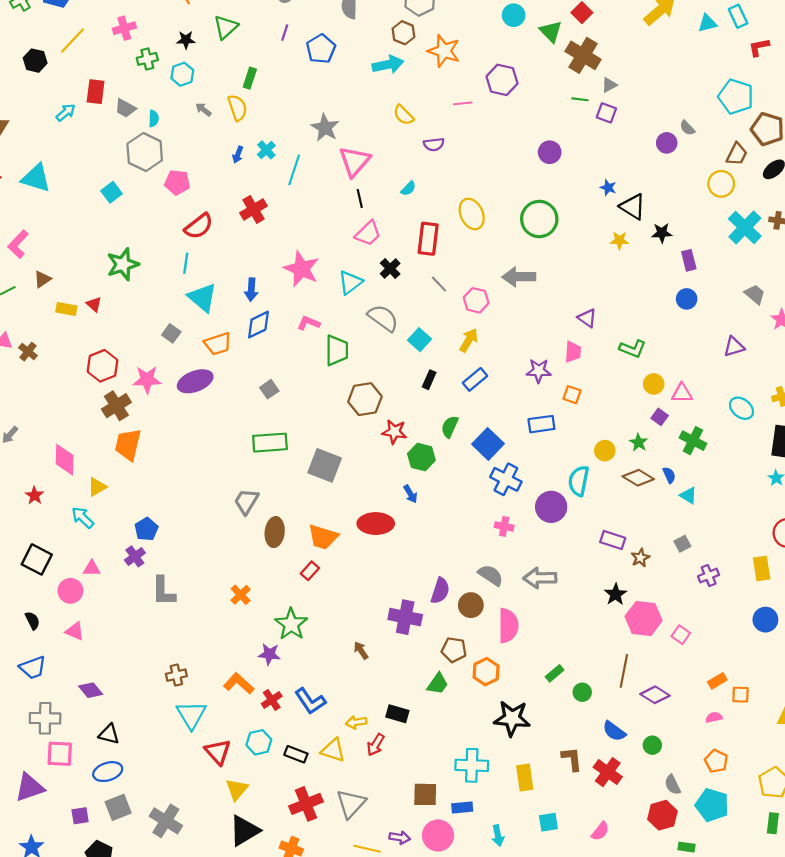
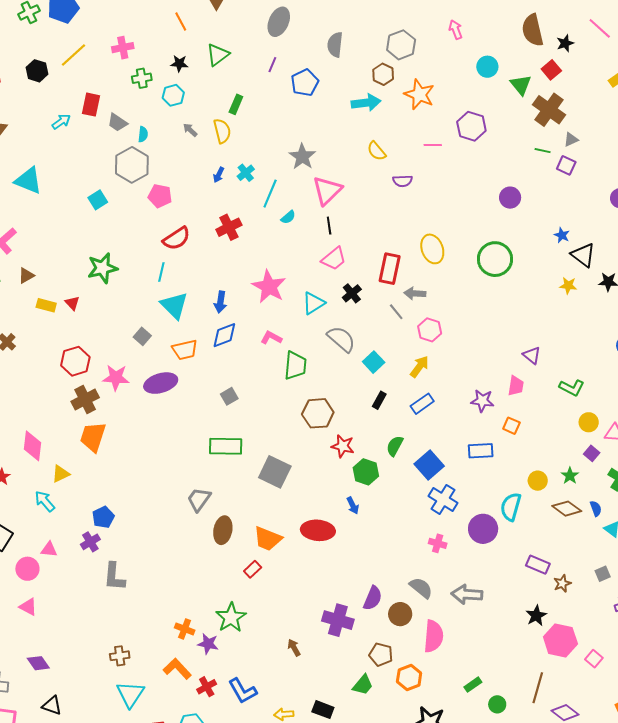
cyan semicircle: (408, 188) -> (288, 217), moved
gray arrow: (519, 277) -> (415, 293), moved, size x0.7
orange cross: (241, 595) -> (185, 629), moved, turned -30

